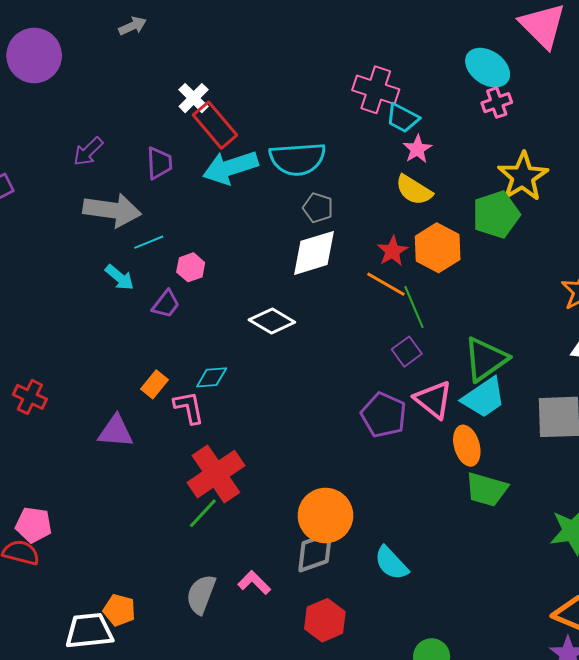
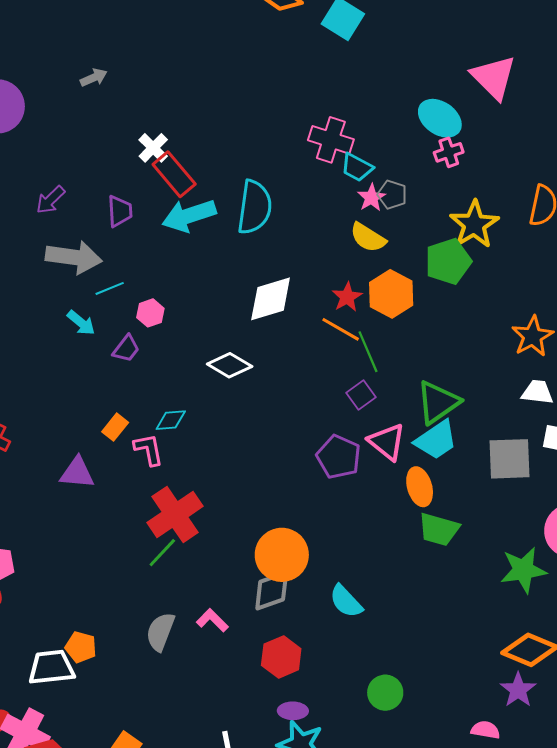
cyan semicircle: (298, 159) -> (255, 207), turned -78
gray pentagon: (318, 208) -> (392, 195), moved

